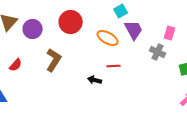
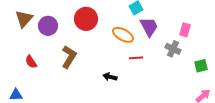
red semicircle: (16, 65) -> (31, 62), turned 104
red line: (114, 66) -> (136, 58), moved

